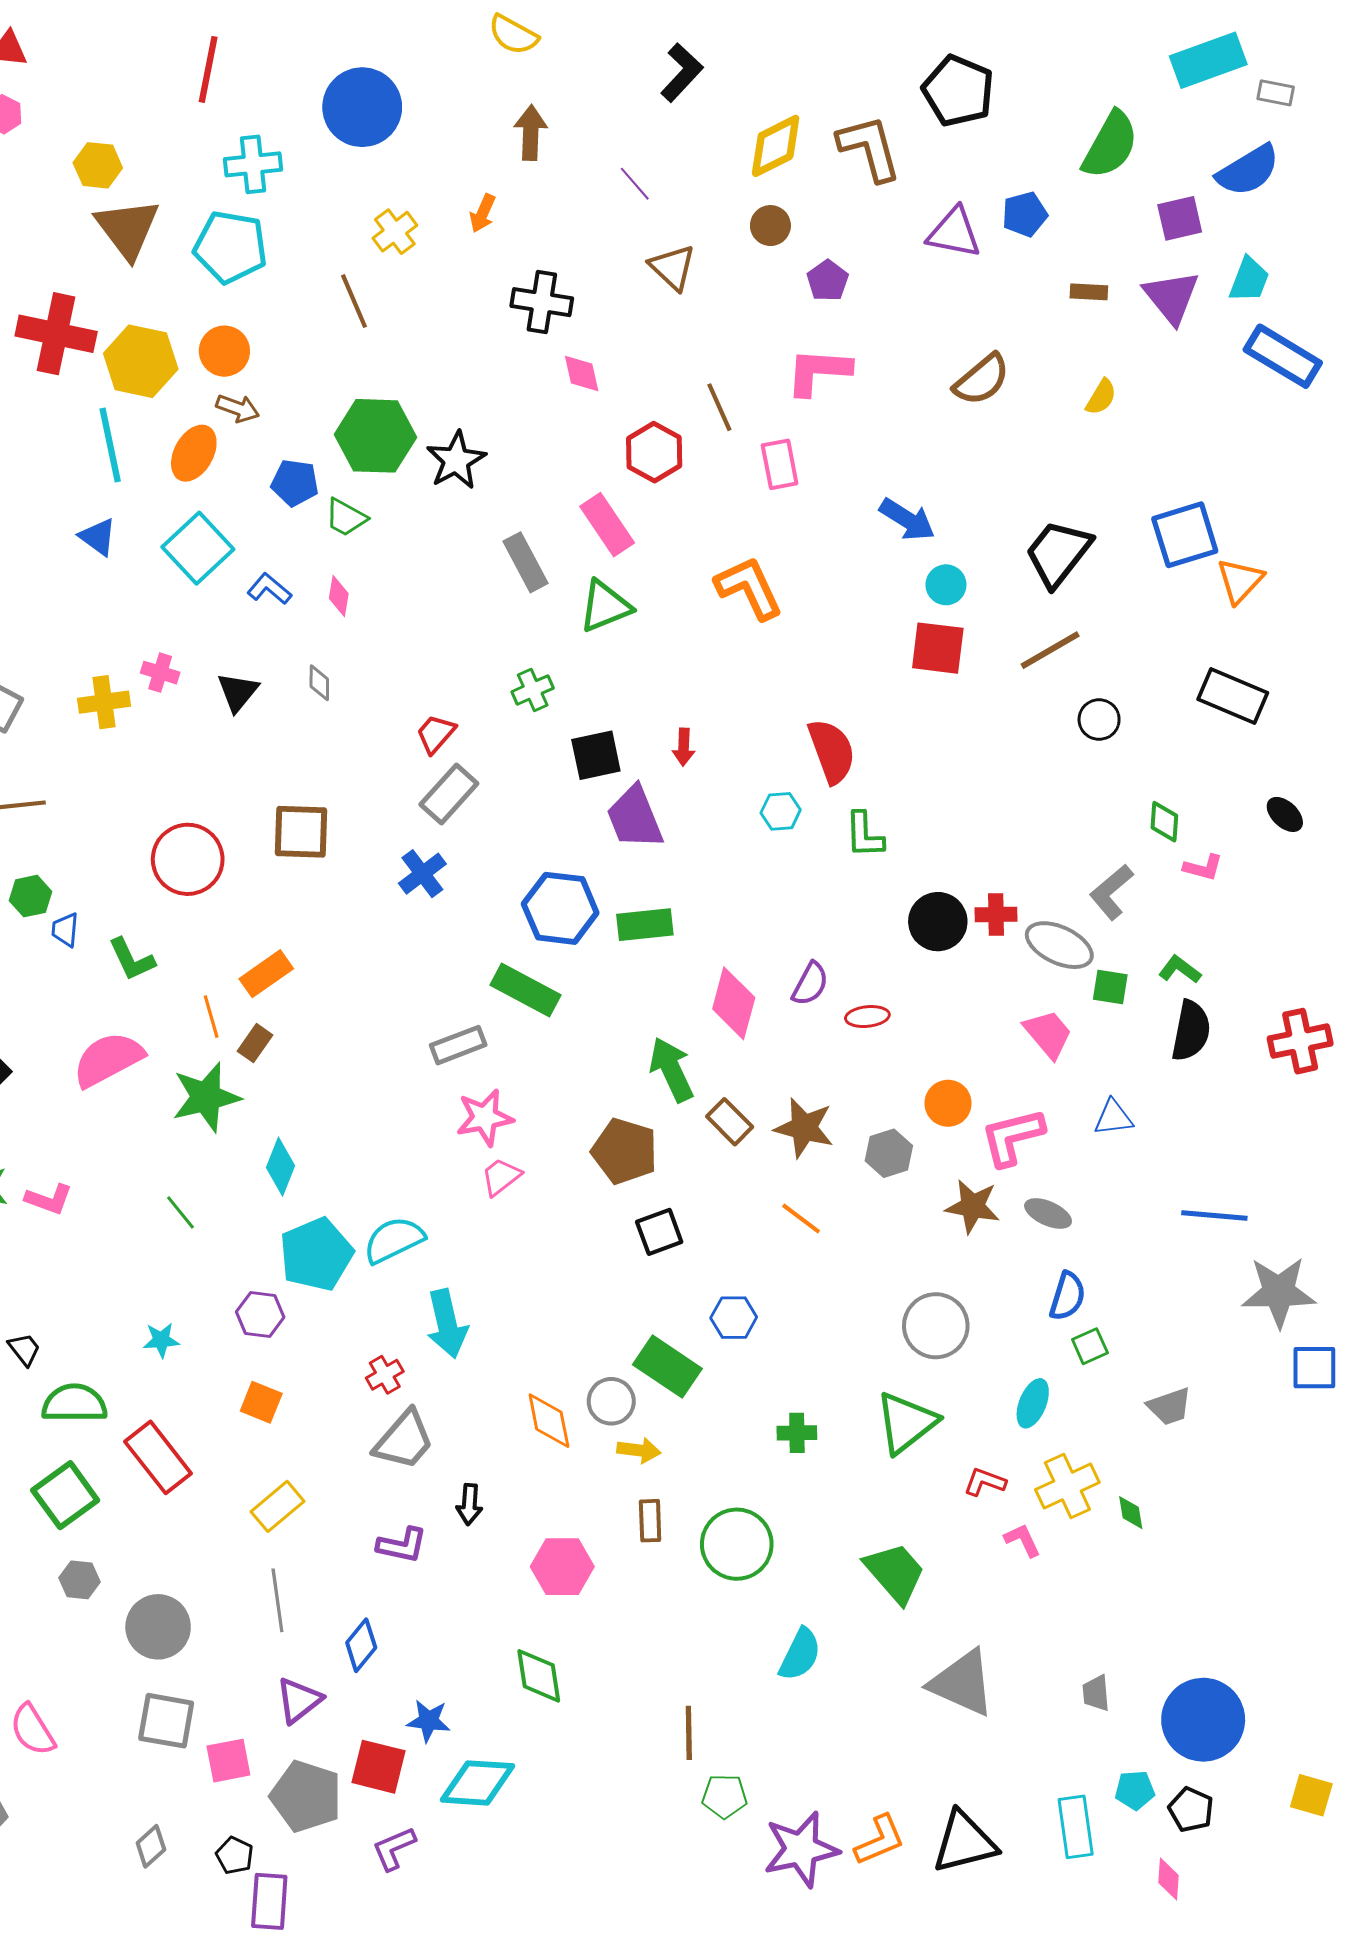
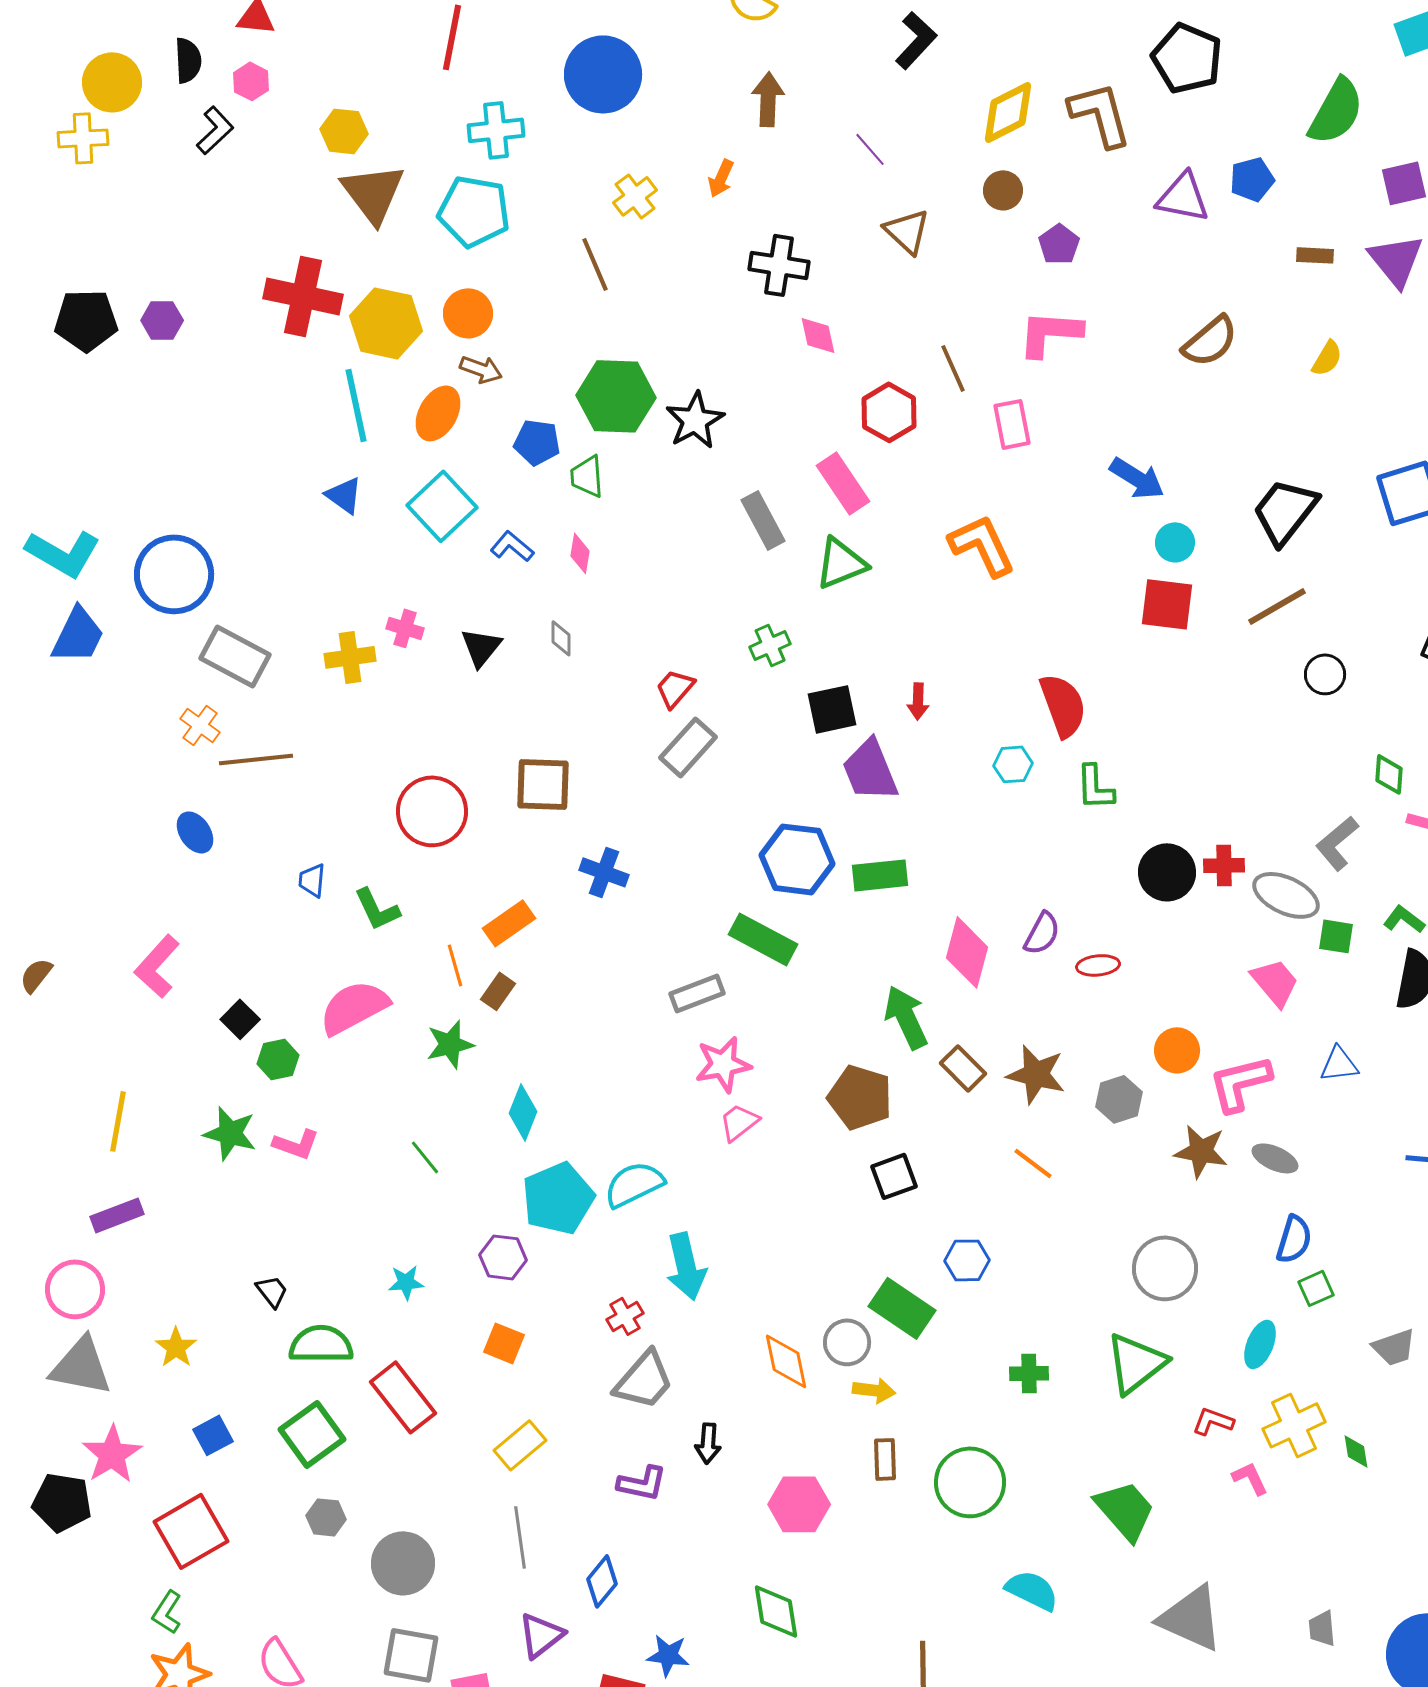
green trapezoid: (346, 517) -> (587, 476), turned 57
blue cross: (422, 874) -> (604, 872), moved, turned -33
green hexagon: (31, 896) -> (278, 1059), moved
green star: (206, 1097) -> (450, 1044), size x0.7
cyan semicircle: (800, 1654) -> (1032, 1590), turned -90

